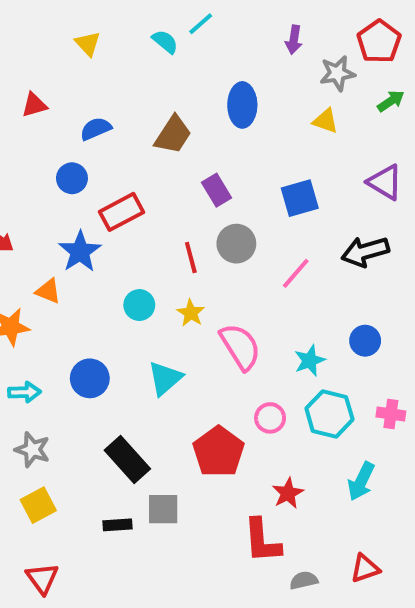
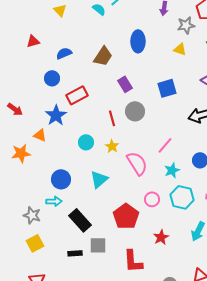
pink line: (296, 273) -> (165, 145), moved
cyan arrow: (24, 392) -> (54, 201), moved
red L-shape: (262, 541) -> (133, 261), moved

